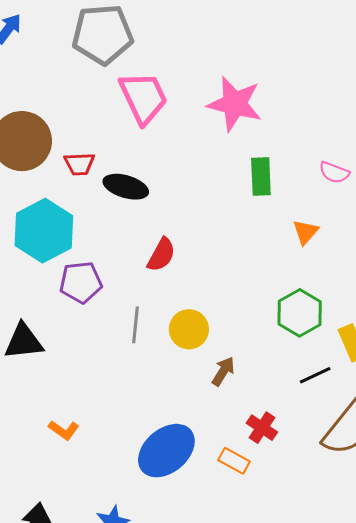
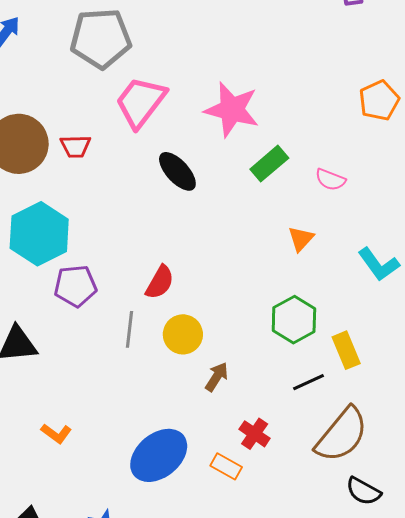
pink trapezoid: (143, 98) -> (141, 102), turned -118
red trapezoid: (79, 164) -> (76, 146), moved
green rectangle: (261, 176) -> (269, 164), moved, turned 51
black ellipse: (126, 187) -> (177, 171), moved, turned 30
red semicircle: (161, 255) -> (160, 282), moved

